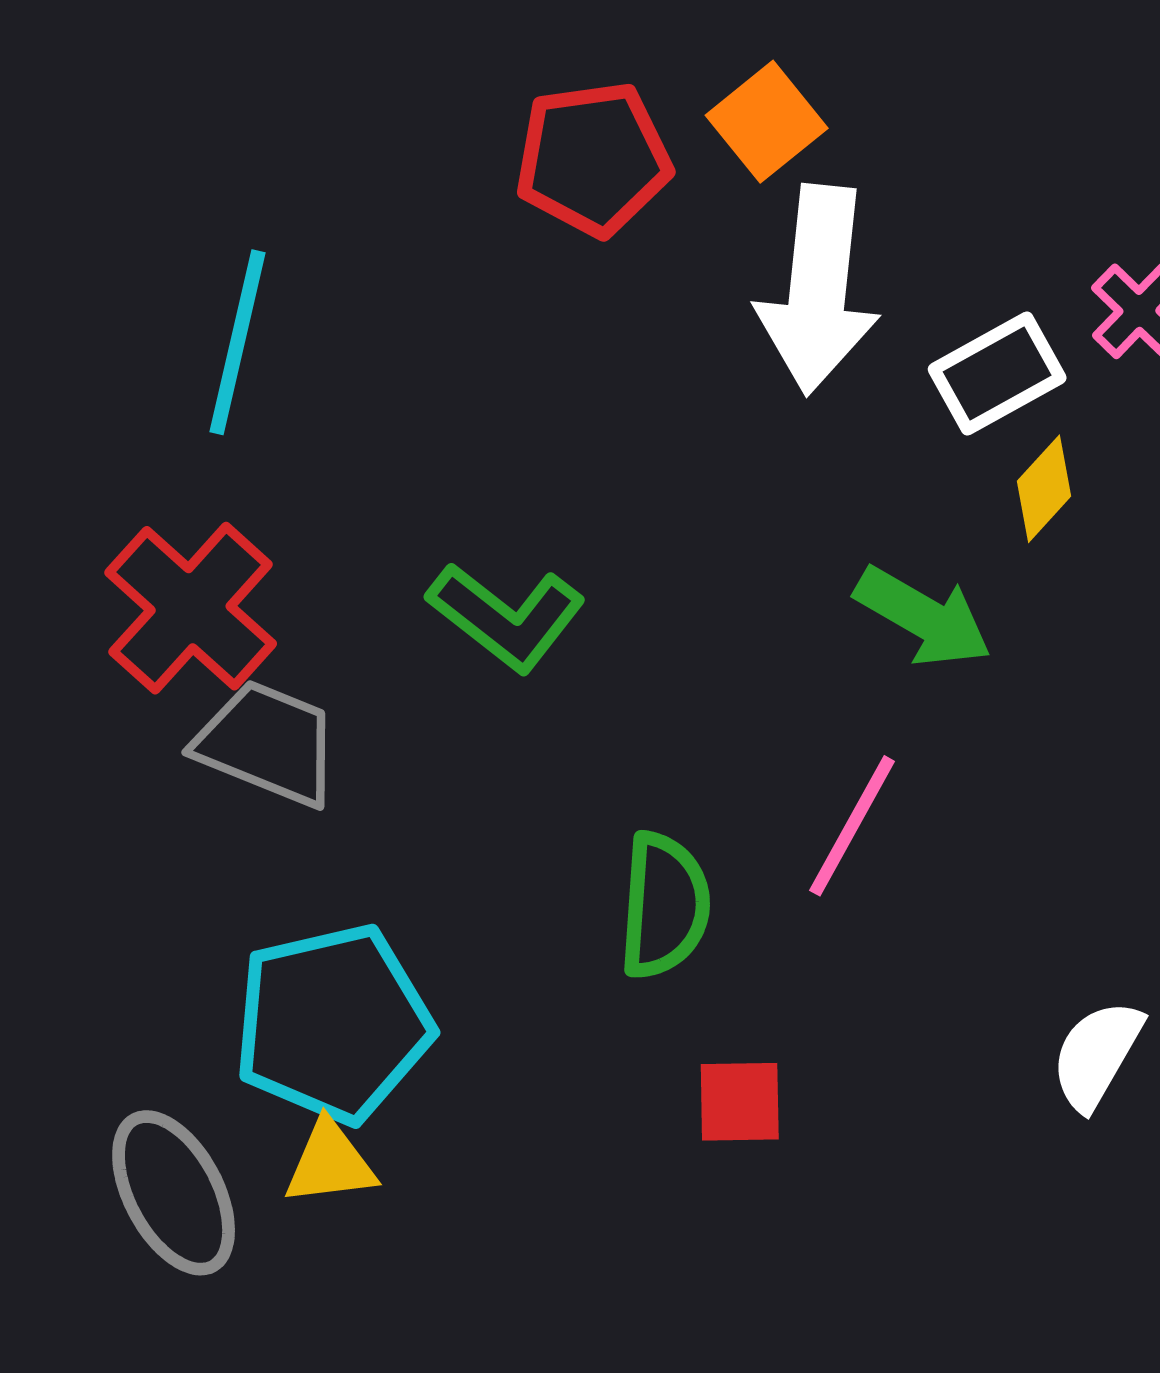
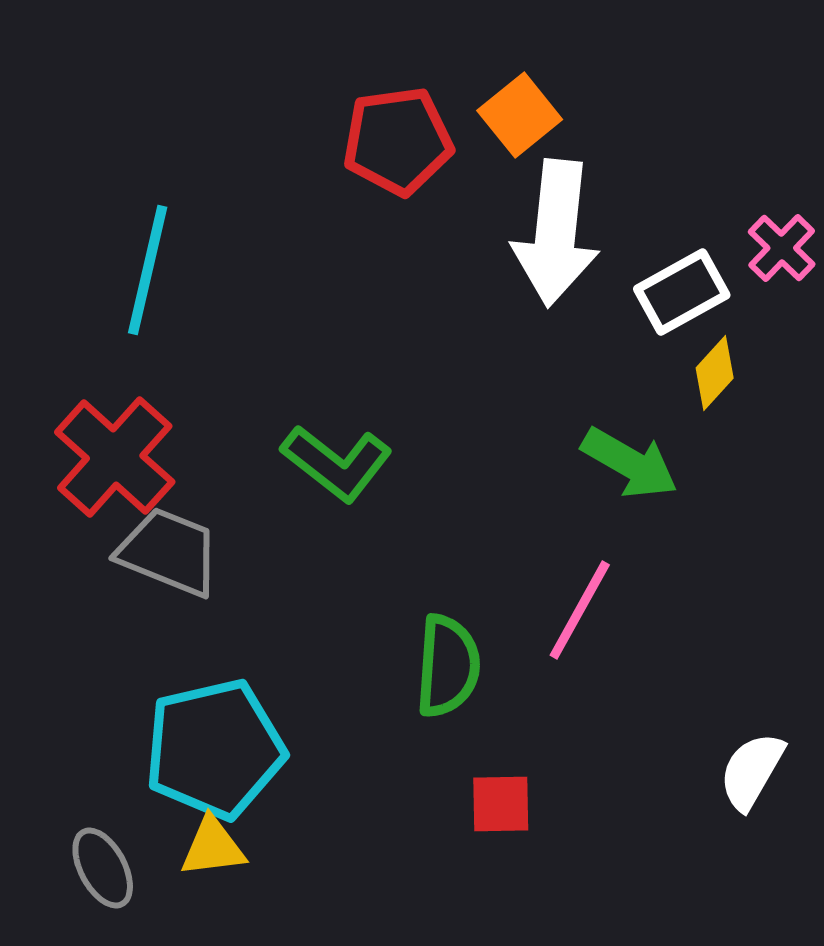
gray ellipse: (174, 1193) -> (103, 868), size x0.7

